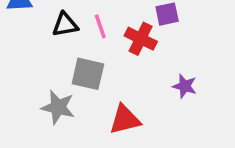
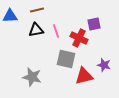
gray square: (88, 74) -> (66, 59), moved
red triangle: (125, 120) -> (84, 76), moved

